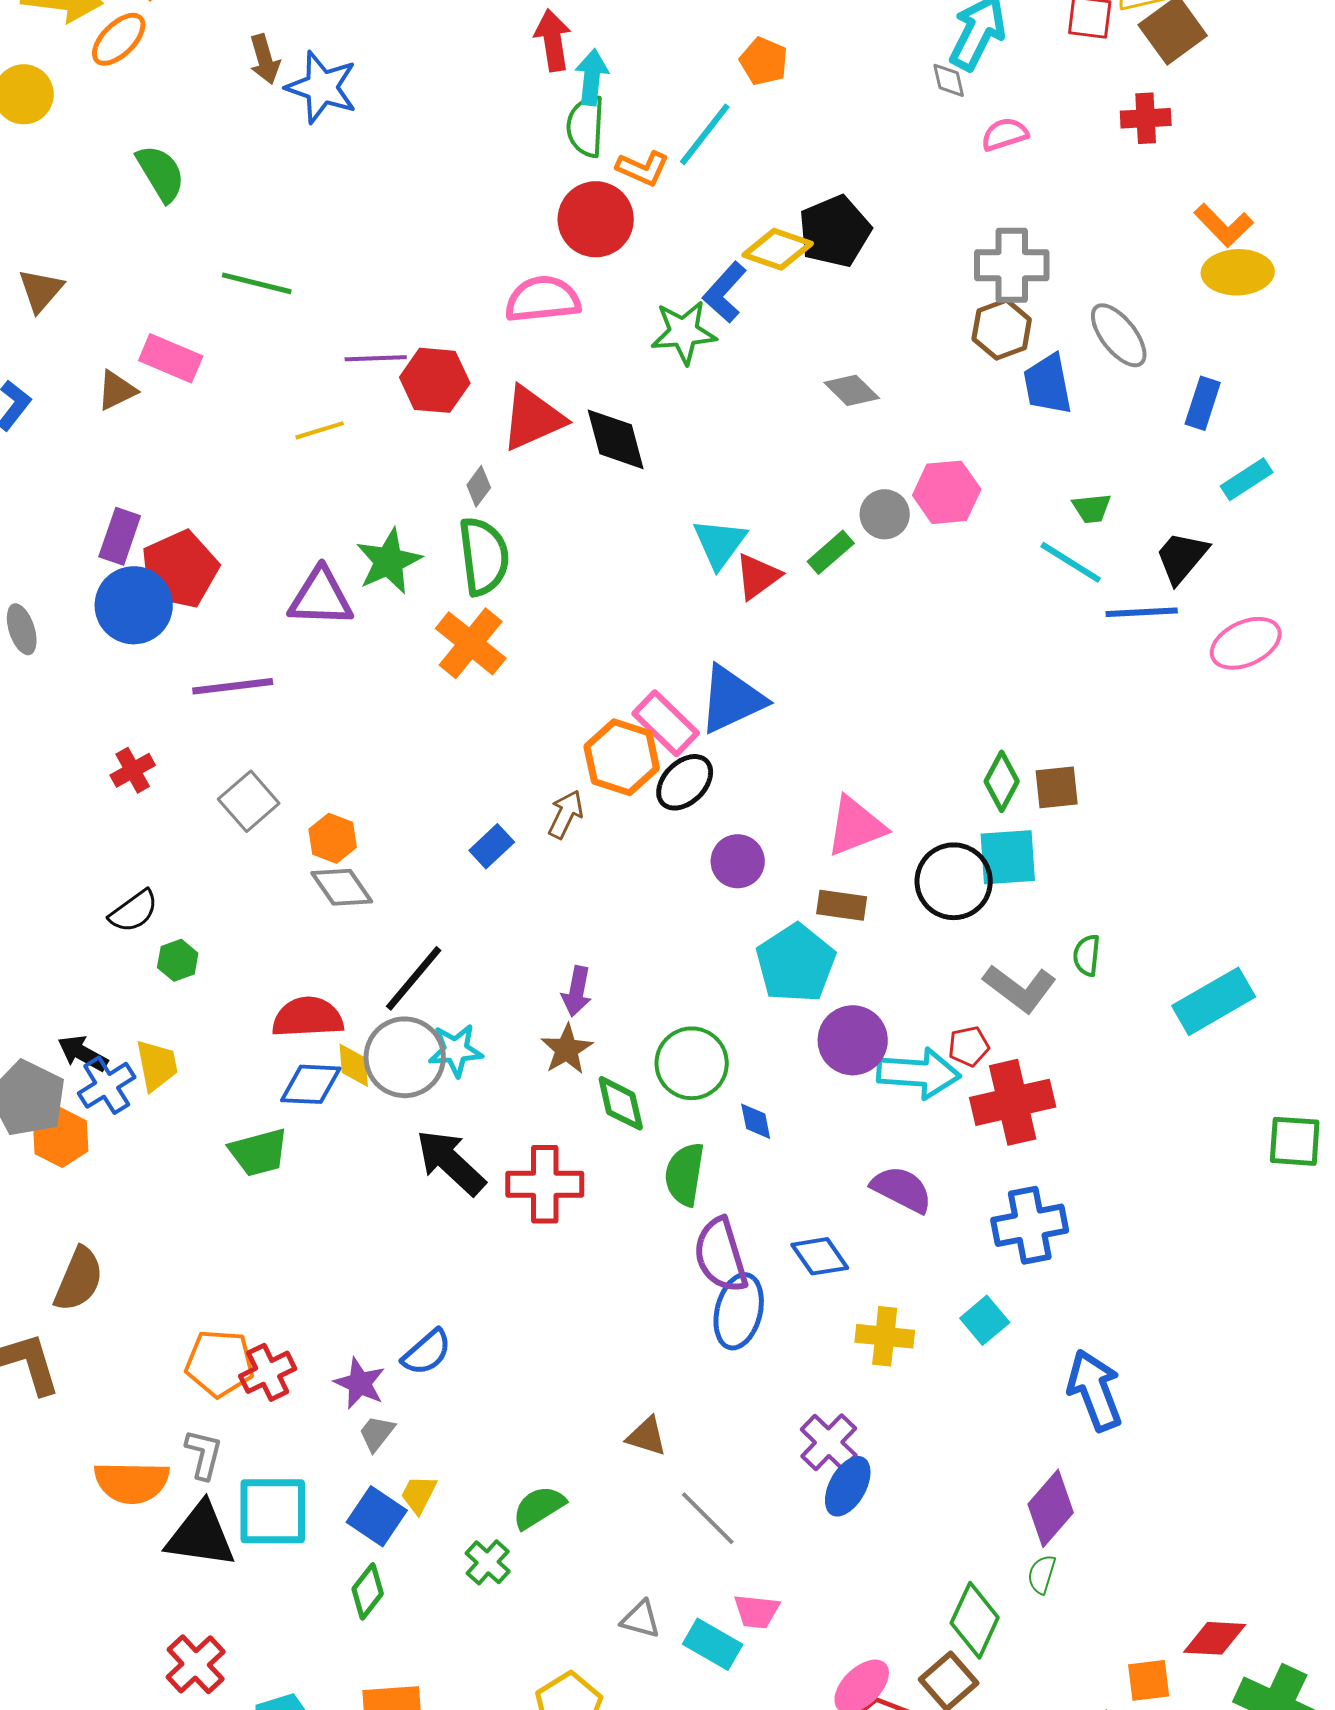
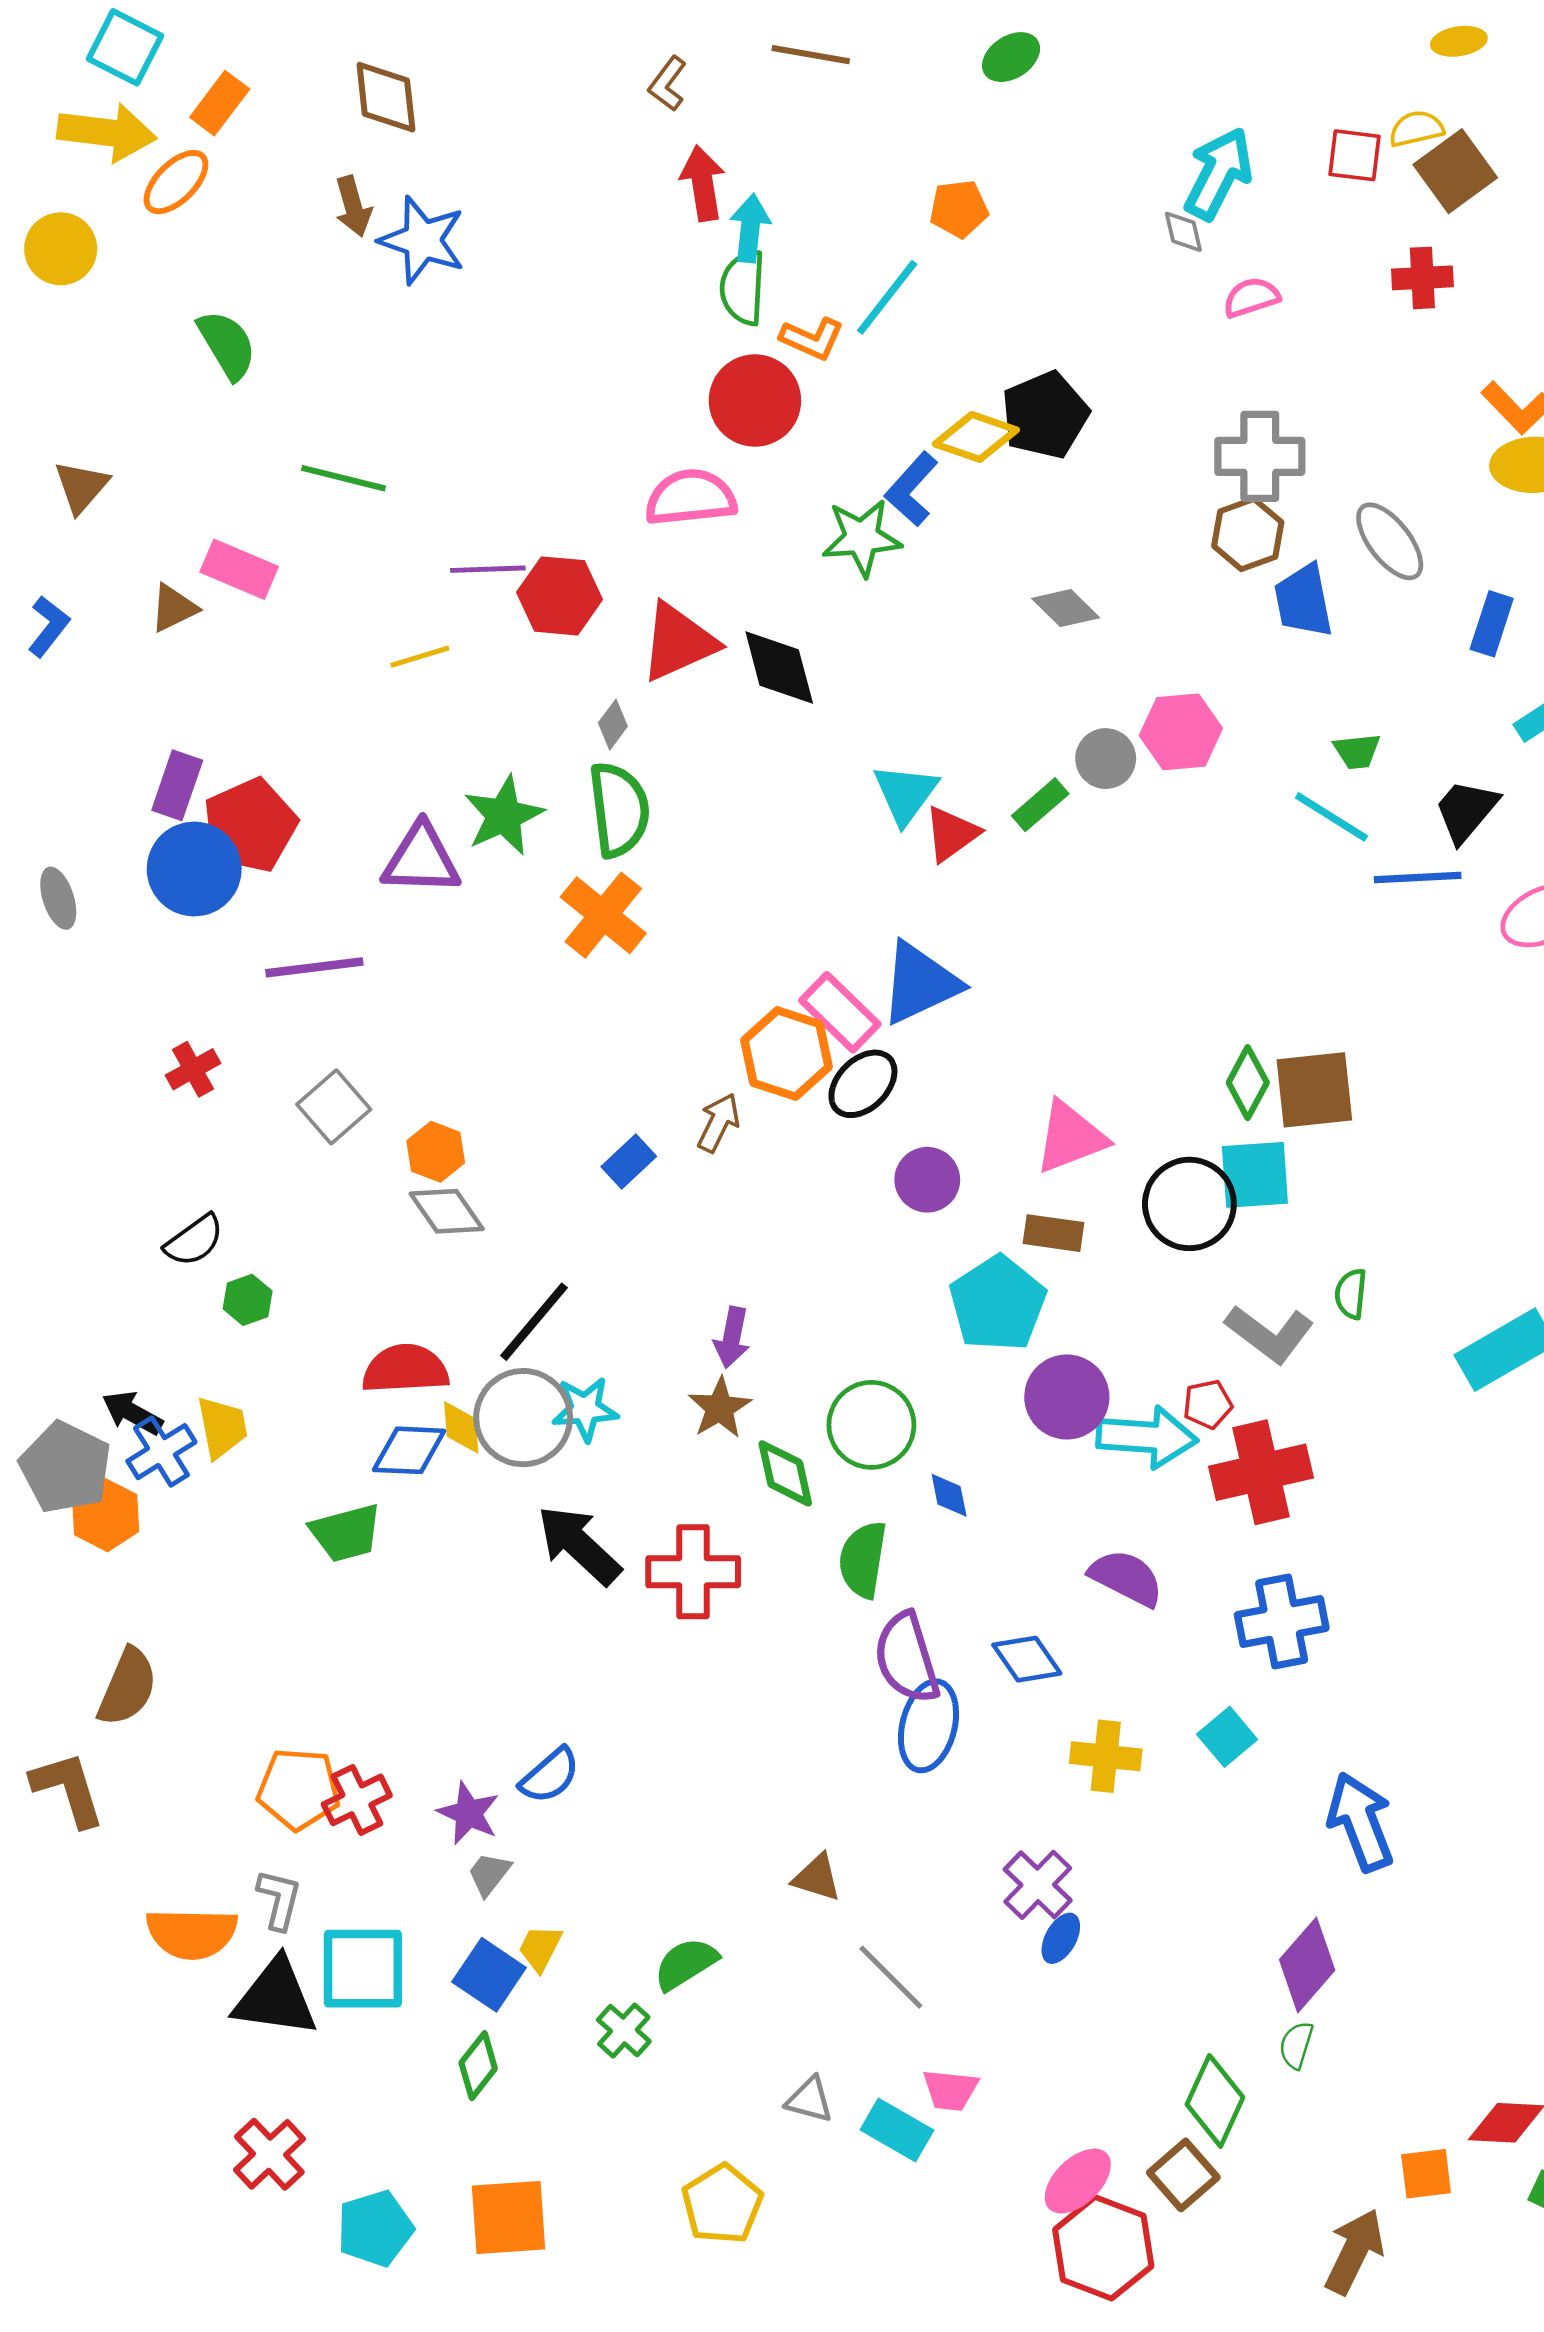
orange pentagon: (764, 61) -> (959, 209), turned -30
brown square: (1057, 787) -> (1314, 1090), size x1.5
blue ellipse: (848, 1486) -> (1061, 1938), size x0.7

